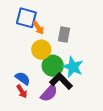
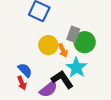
orange arrow: (38, 28) -> (63, 50), moved
green circle: (53, 66) -> (85, 42), moved

